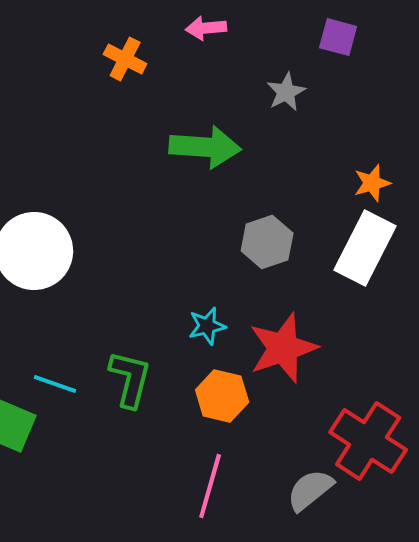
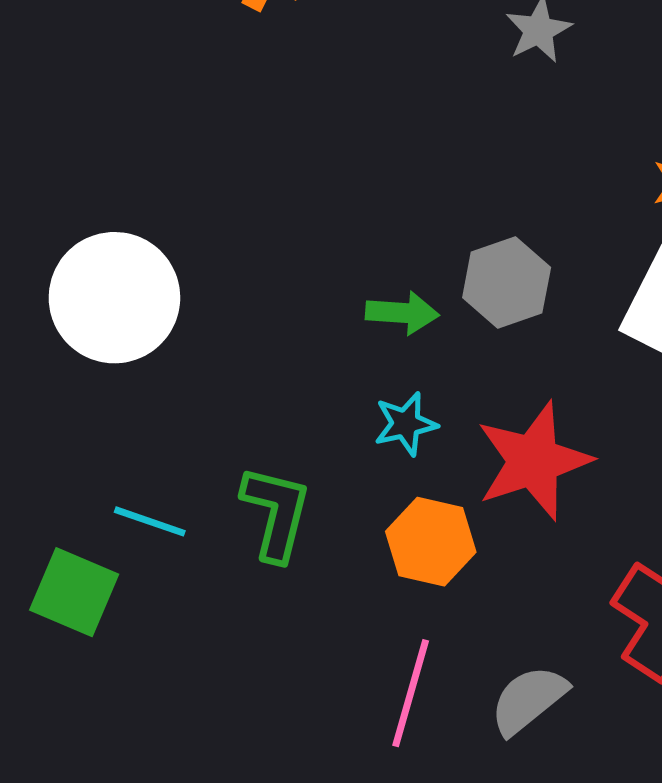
green arrow: (205, 147) -> (402, 313), moved, size x0.6
gray semicircle: (310, 490) -> (528, 700), moved

